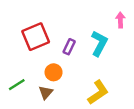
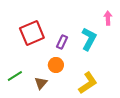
orange circle: (54, 72) -> (56, 65), moved

